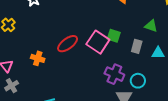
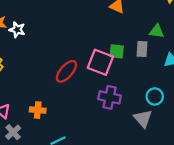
gray rectangle: (137, 46) -> (142, 49), moved
orange cross: (38, 58) -> (38, 110), moved
purple cross: (114, 74) -> (110, 97), moved

